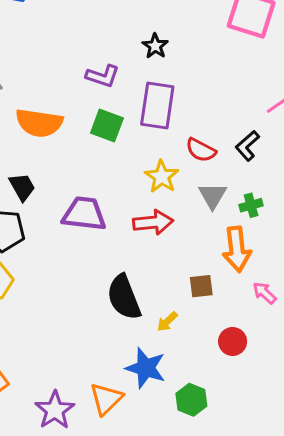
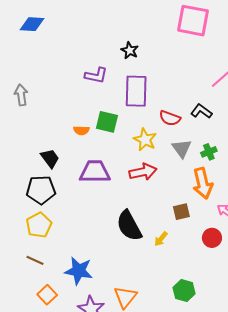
orange semicircle: (39, 123) -> (81, 130), moved, size x0.5
green square: (107, 126) -> (107, 122), moved
black L-shape: (247, 146) -> (201, 111), turned 85
red circle: (233, 341) -> (212, 238), moved
blue star: (146, 368) -> (79, 271), moved

